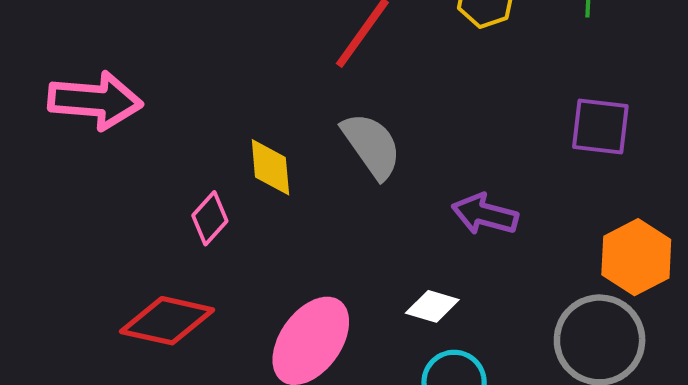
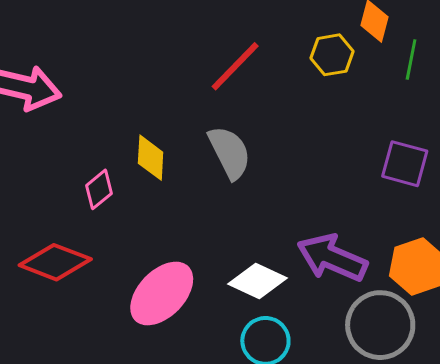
purple arrow: (485, 214) -> (332, 258), moved, size x1.4
white diamond: (432, 306) -> (258, 281), size x1.4

